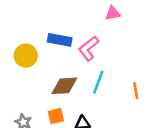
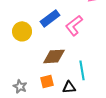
blue rectangle: (60, 40) -> (50, 18), turned -48
cyan line: (98, 82) -> (82, 70), moved, turned -30

